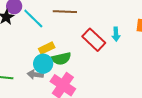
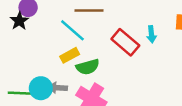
cyan line: (33, 19) -> (72, 30), moved
cyan circle: (43, 64) -> (41, 88), moved

